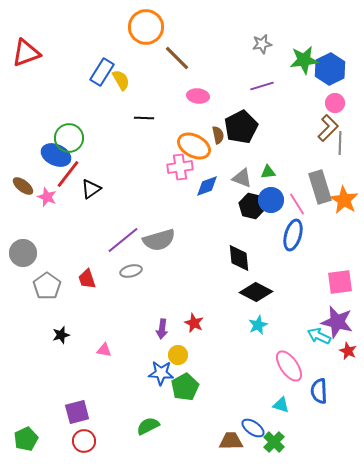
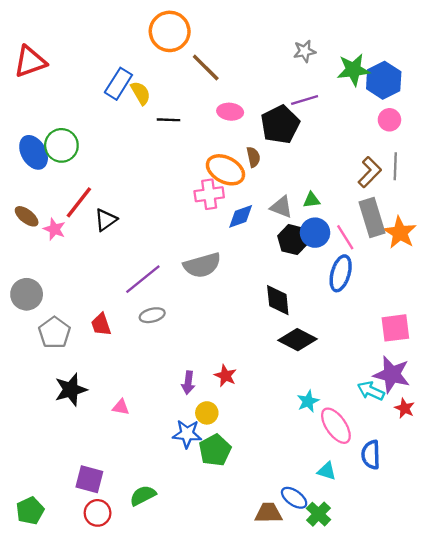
black line: (144, 118) -> (168, 120), moved
black pentagon: (241, 127) -> (280, 124), moved
brown L-shape: (328, 128) -> (370, 172), moved
green circle: (69, 138) -> (61, 145), moved
blue ellipse: (56, 155) -> (34, 152), moved, turned 36
gray semicircle: (159, 240) -> (202, 265), moved
cyan star: (258, 325) -> (308, 401), moved
black star: (61, 335) -> (71, 390), size x1.6
purple square: (77, 412) -> (89, 479), turned 30
green semicircle: (148, 426) -> (143, 495), moved

